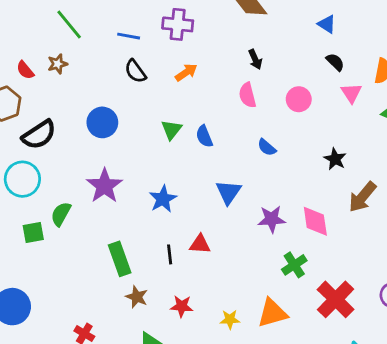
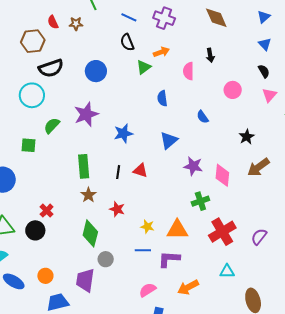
pink semicircle: (247, 95) -> (188, 71), moved
green triangle: (171, 130) -> (144, 67), moved
green square: (33, 233) -> (28, 145), moved

